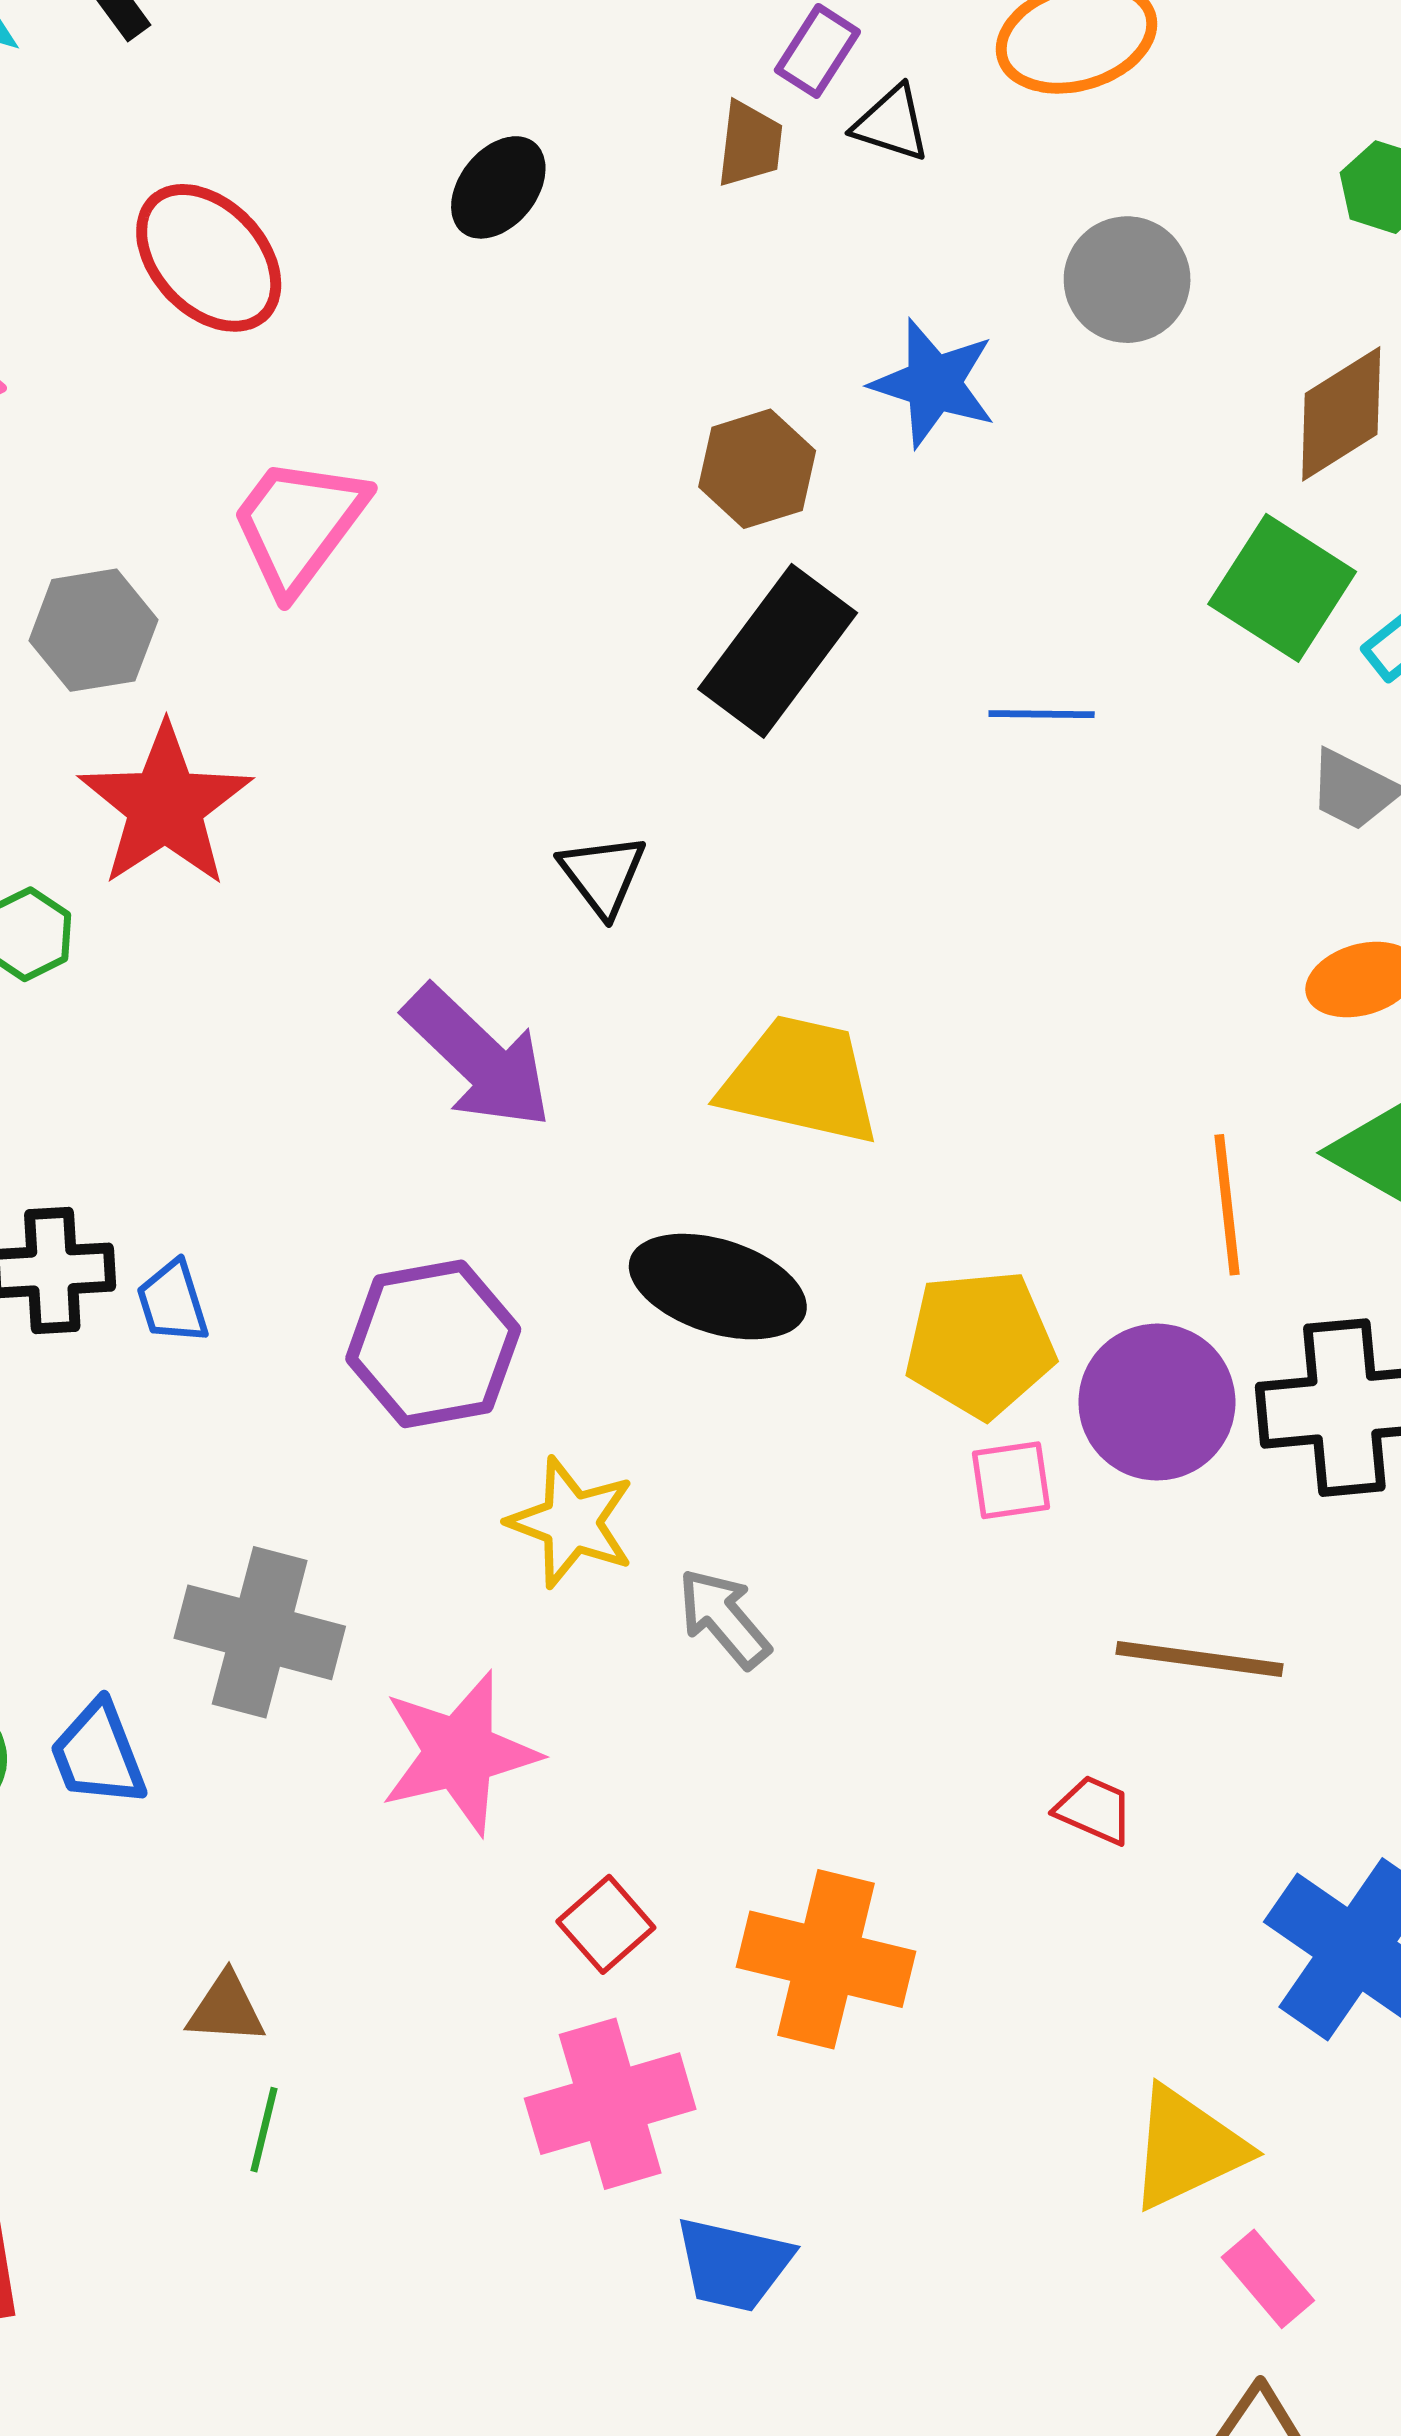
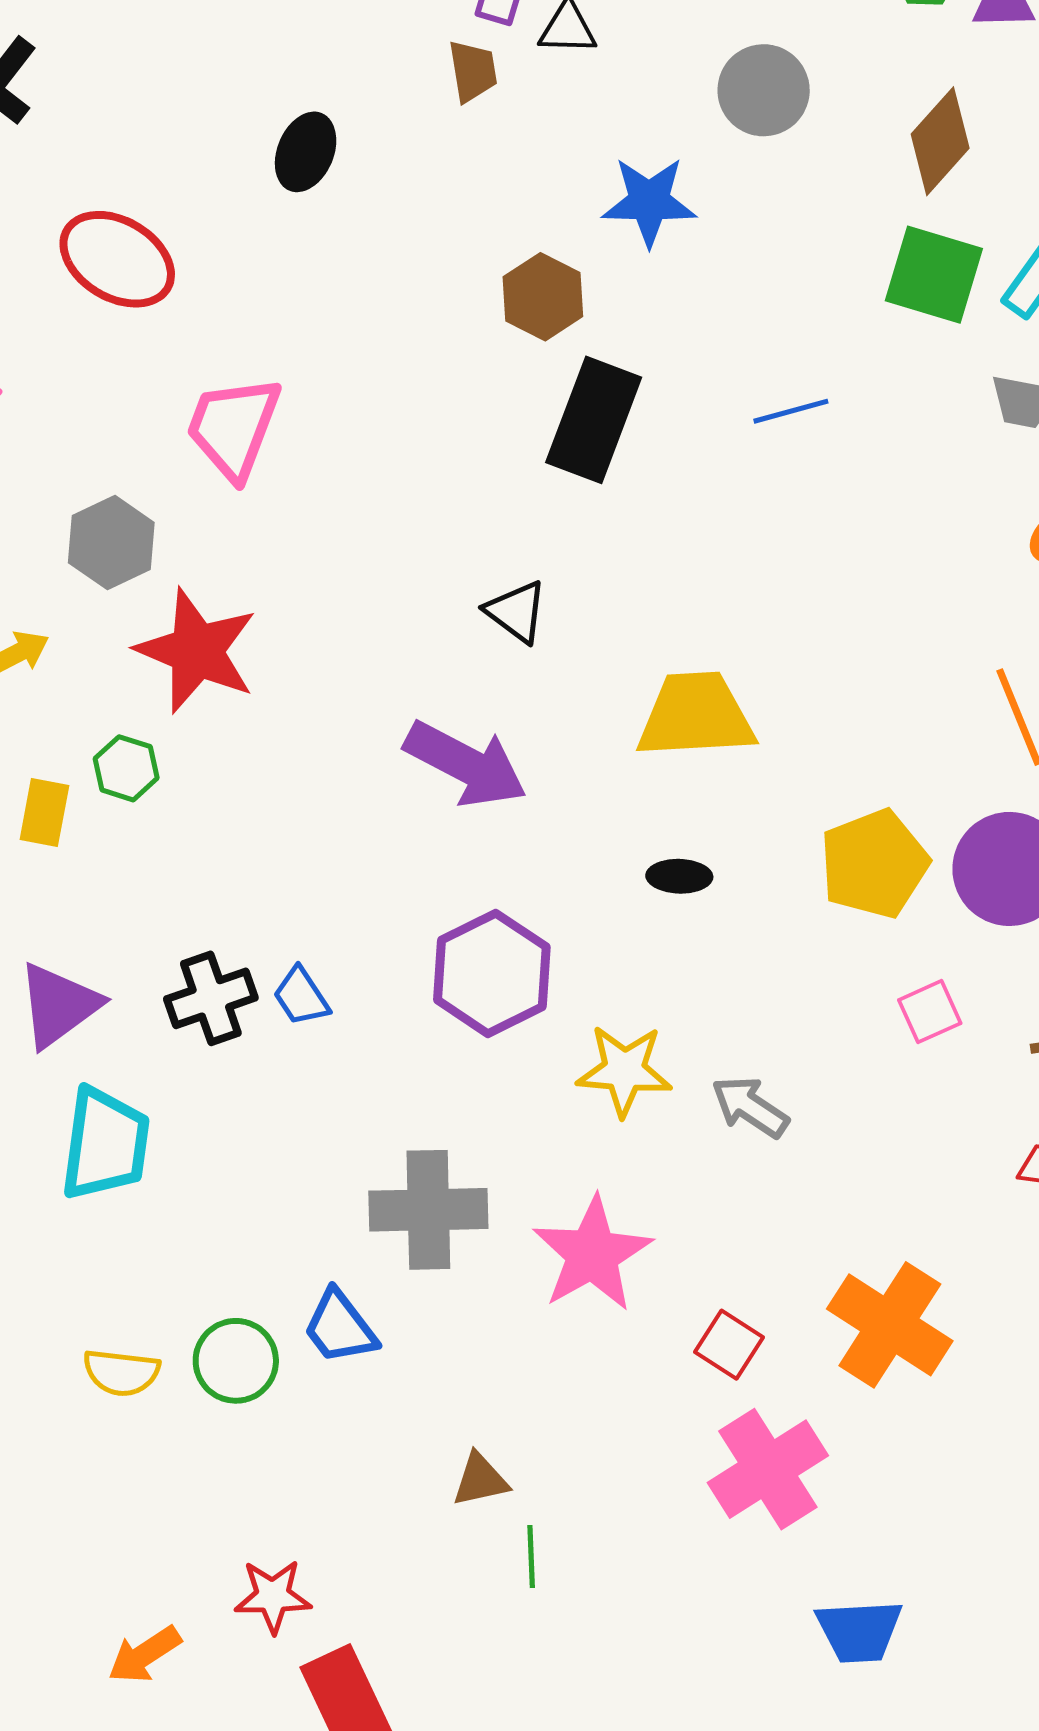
black ellipse: (718, 1287) -> (679, 876), size x0.5
pink square: (1011, 1480) -> (930, 1012), moved
orange cross: (826, 1959) -> (890, 1325), turned 35
blue trapezoid: (733, 2264) -> (859, 1631), moved

